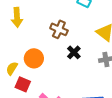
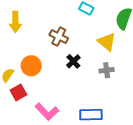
red square: (23, 84) -> (18, 92), turned 35

